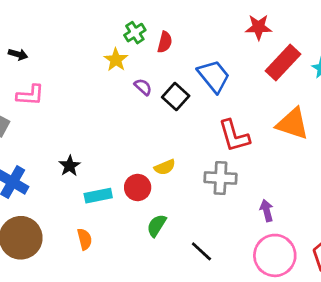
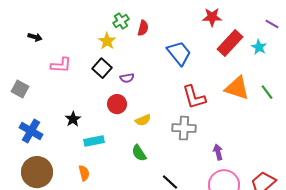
purple semicircle: (143, 87) -> (127, 78), moved, turned 128
pink L-shape: (30, 95) -> (61, 65), moved
black square: (176, 96) -> (102, 68), moved
red circle: (138, 187) -> (117, 104), moved
green semicircle: (157, 226) -> (139, 153), moved, turned -66

